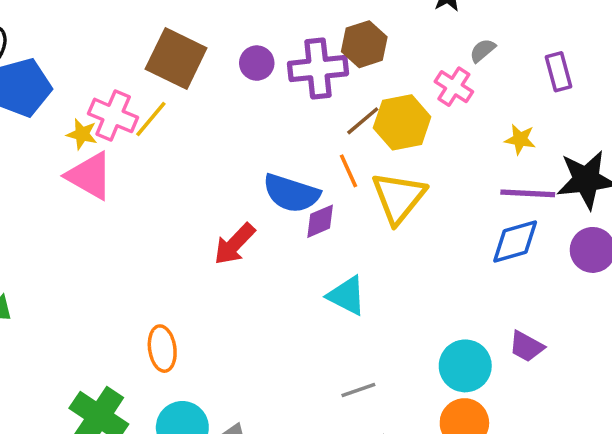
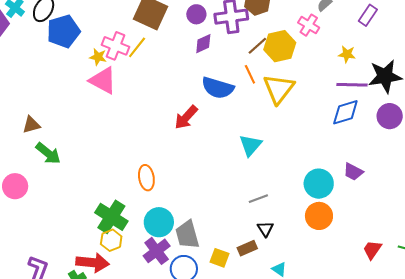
purple rectangle: (558, 72) -> (368, 15), turned 50
purple diamond: (320, 221) -> (203, 44), moved
cyan triangle: (347, 296) -> (251, 145), turned 45

